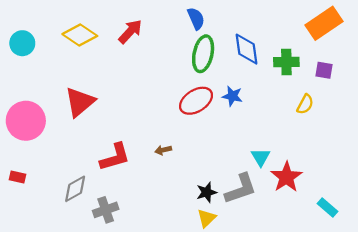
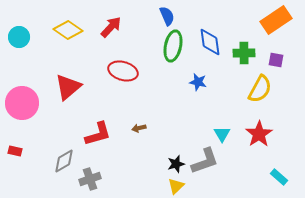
red ellipse: (196, 101) -> (123, 71), moved, turned 48
yellow semicircle: (305, 104) -> (260, 89), size x1.6
red star: (286, 177) -> (259, 134), moved

